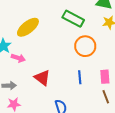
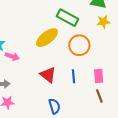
yellow ellipse: (28, 27) -> (47, 38), moved
red triangle: (42, 78) -> (48, 75), moved

